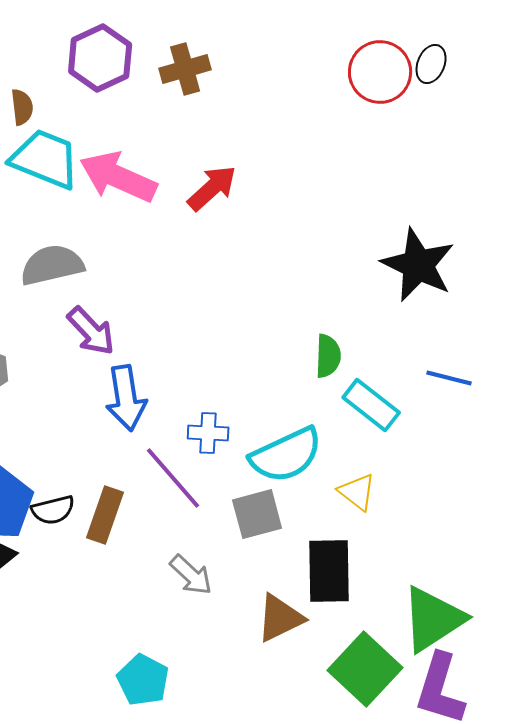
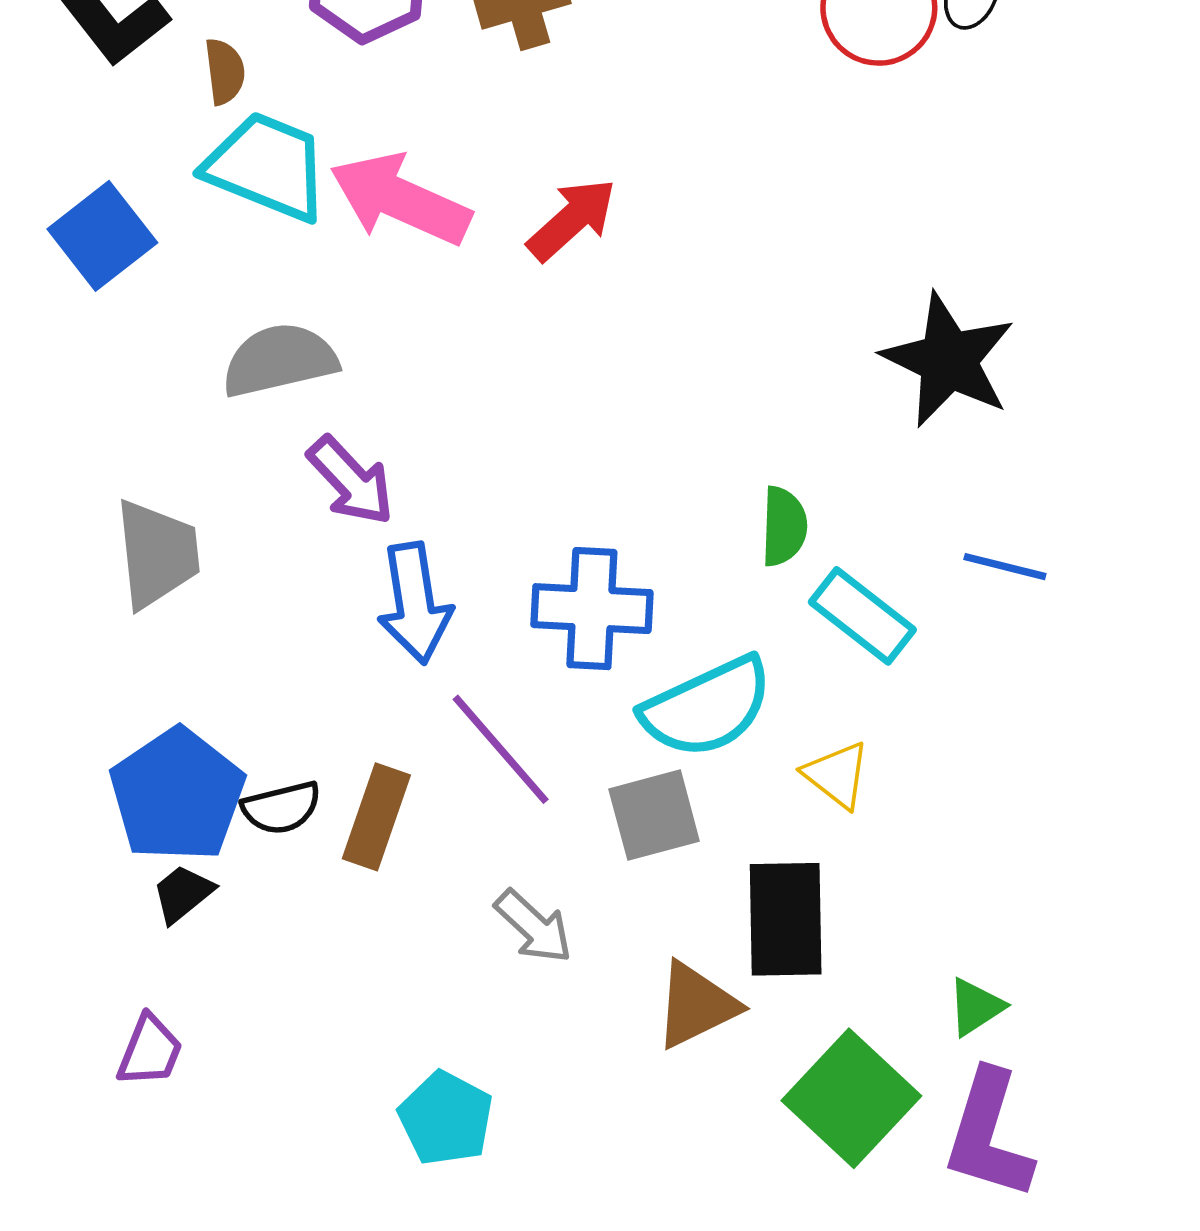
blue cross: (208, 433) -> (592, 609), moved, size x1.6
green triangle: (433, 619) -> (976, 1007), size x0.5

